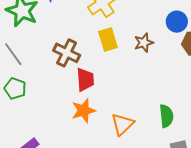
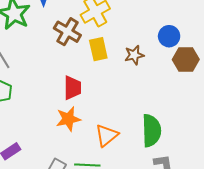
brown cross: (67, 53) -> (67, 32), moved
green semicircle: (166, 116) -> (151, 131), size x1.4

